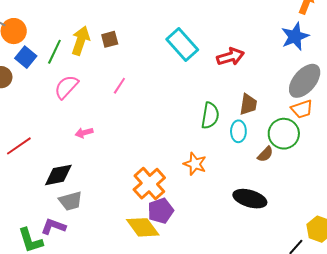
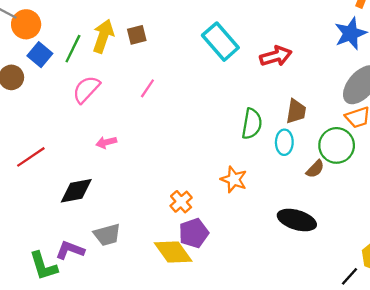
orange cross: (149, 184) -> (181, 202), size x0.6
gray trapezoid: (70, 201) -> (107, 235), moved

